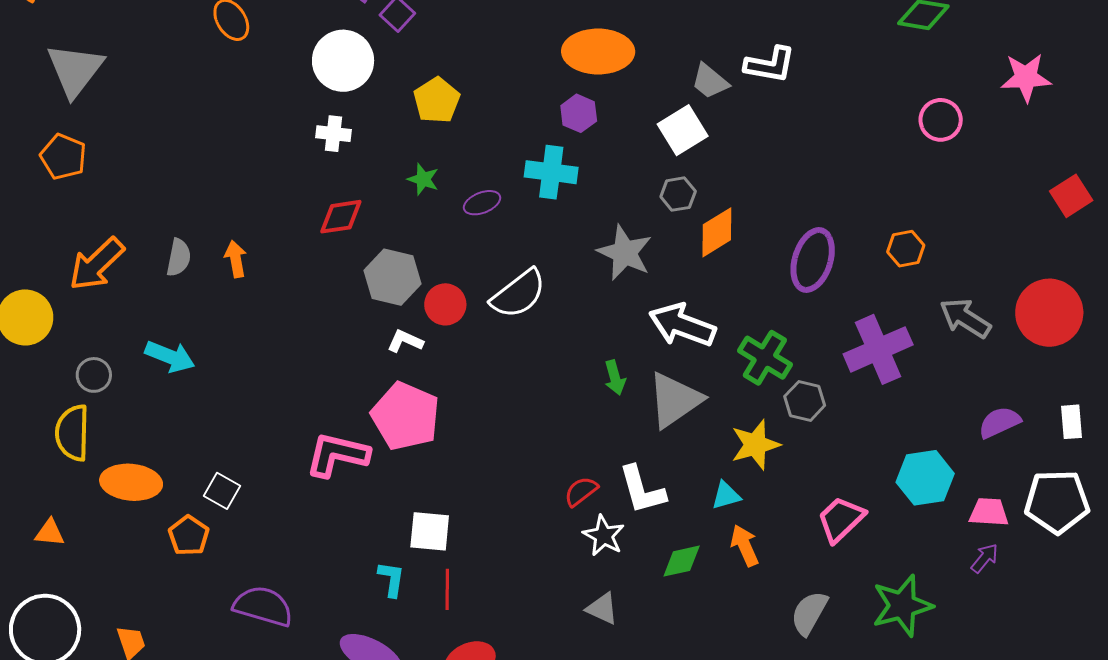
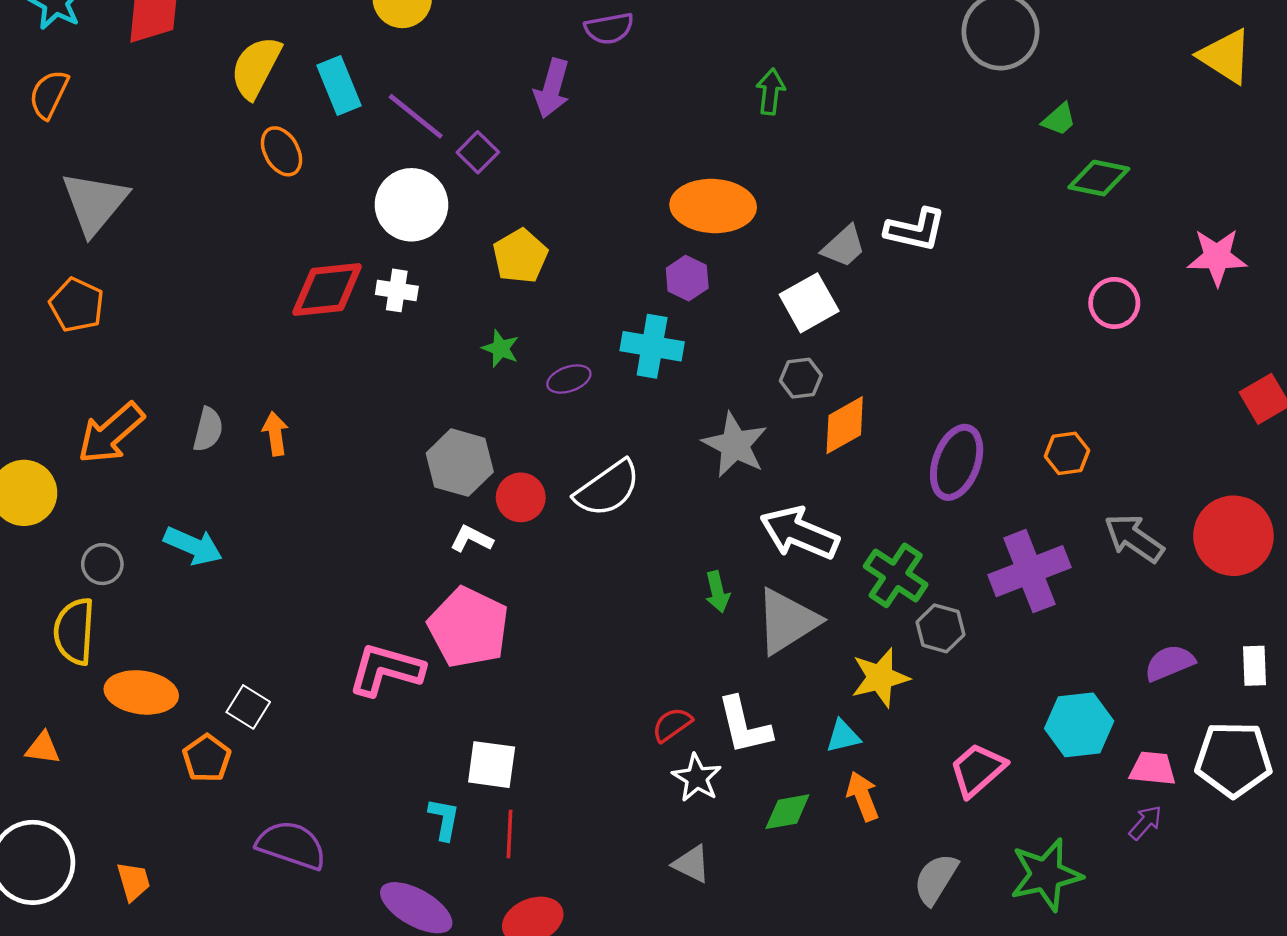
gray trapezoid: (710, 81) -> (844, 246), turned -84
red diamond: (341, 217) -> (327, 290), moved, size x1.4

